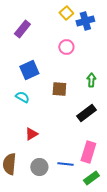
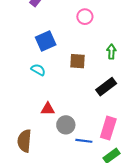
red triangle: (31, 134) -> (48, 109), turned 32
gray circle: (39, 167) -> (66, 125), moved

